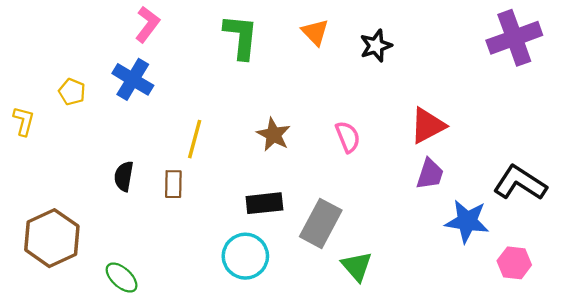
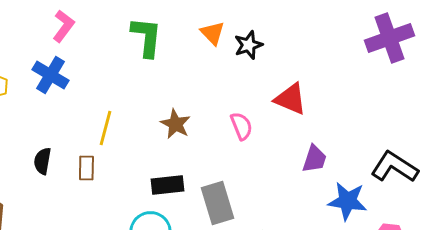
black star: (376, 46) -> (248, 45), moved
red triangle: (428, 126) -> (290, 99), moved, turned 51
gray rectangle: (321, 223) -> (217, 203), turned -45

